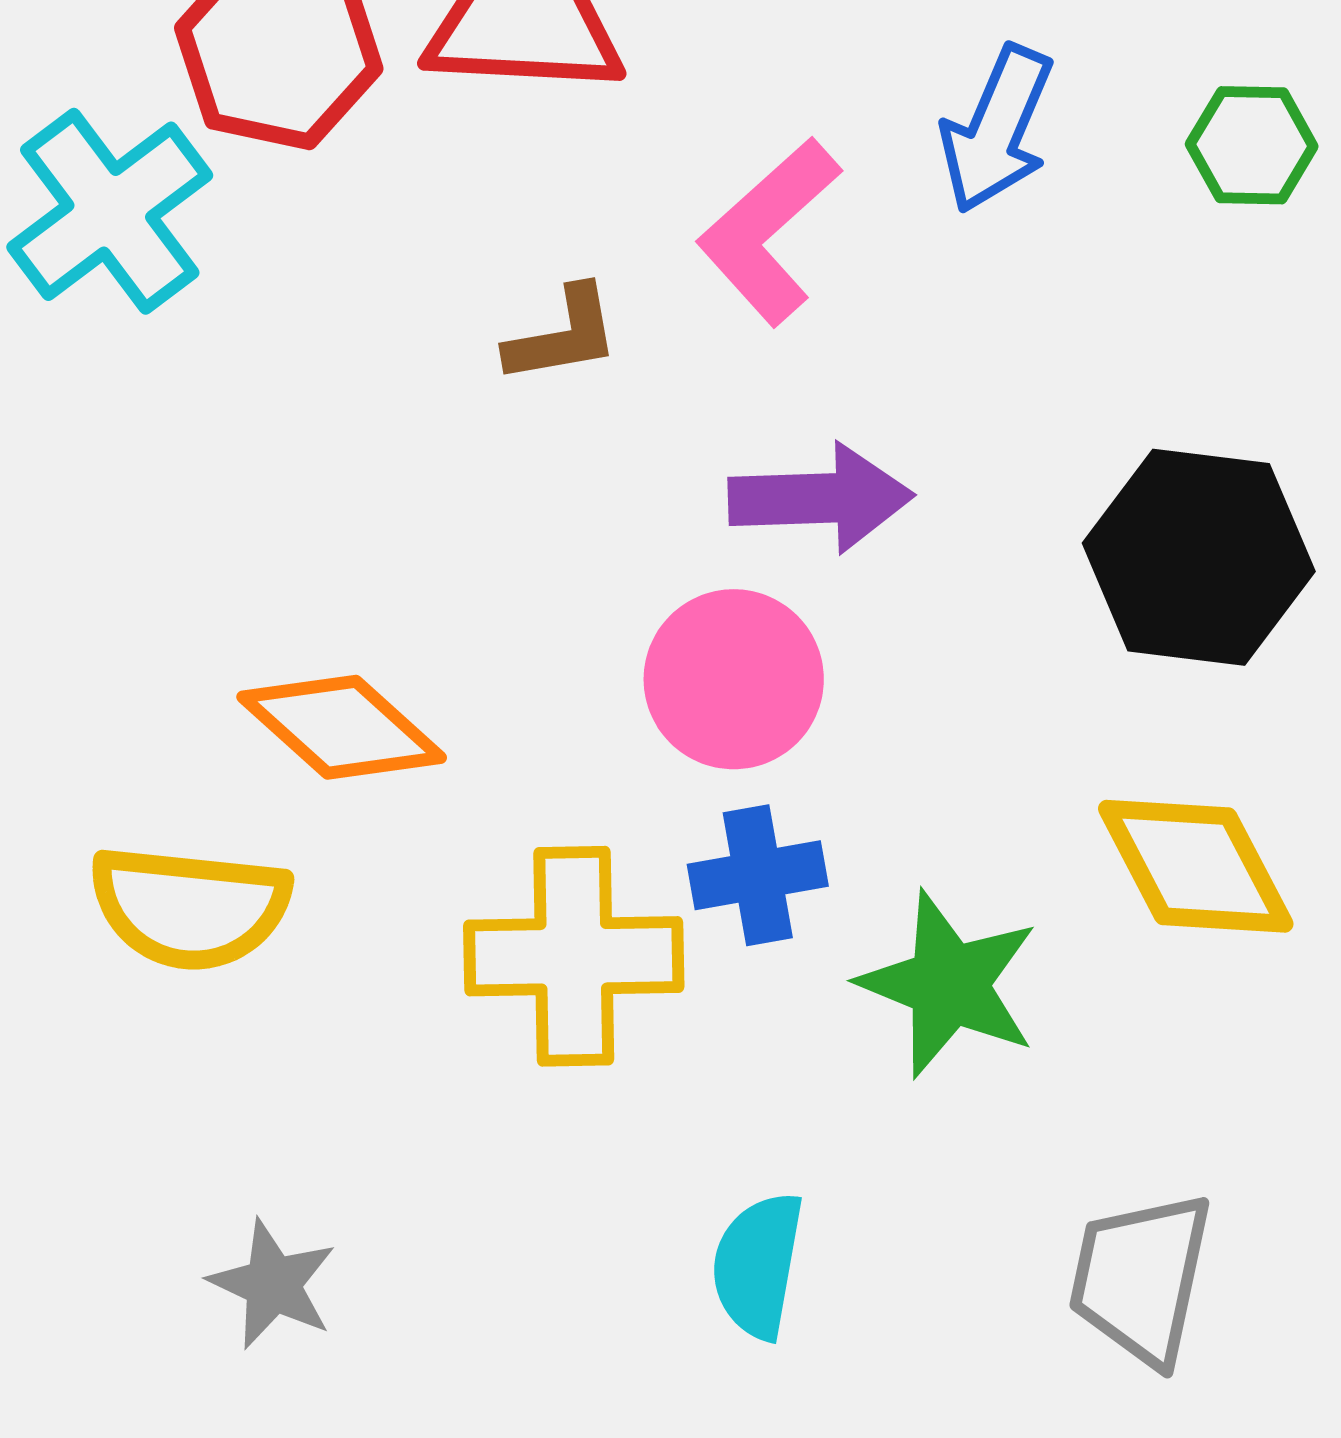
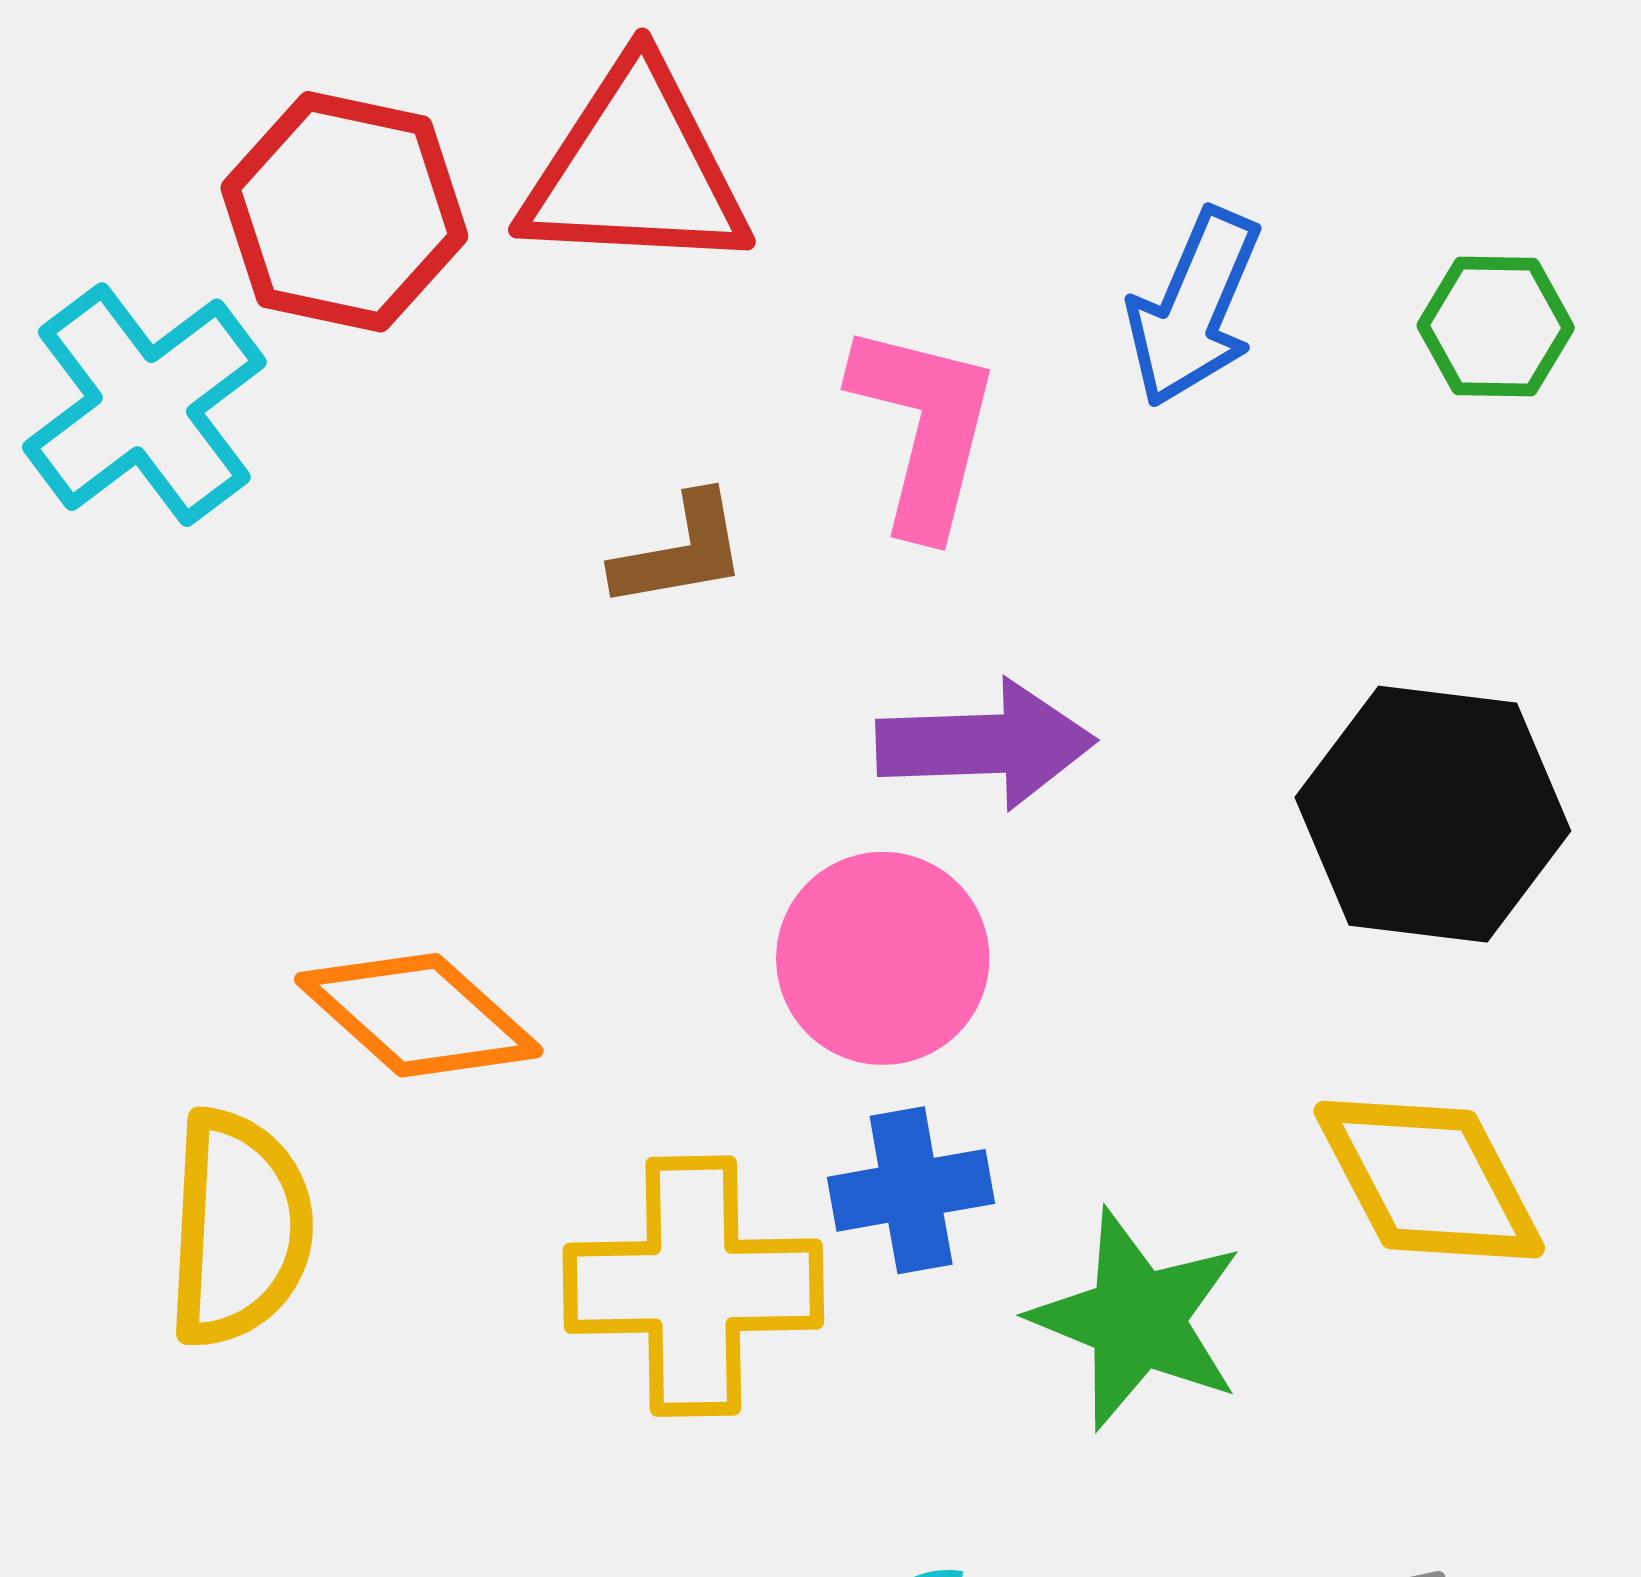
pink L-shape: (769, 231) -> (924, 428), turned 146
yellow semicircle: (190, 907) -> (239, 1228), turned -93

